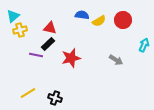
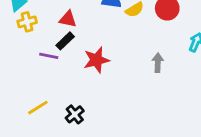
gray arrow: (116, 60) -> (158, 63), turned -120
black cross: (55, 98) -> (75, 114), turned 32

